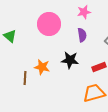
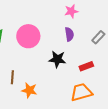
pink circle: (49, 24) -> (28, 36), moved
orange star: (42, 67) -> (29, 90), moved

